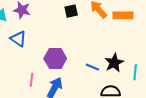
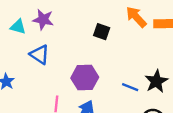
black square: (71, 11) -> (102, 32), moved, turned 32

